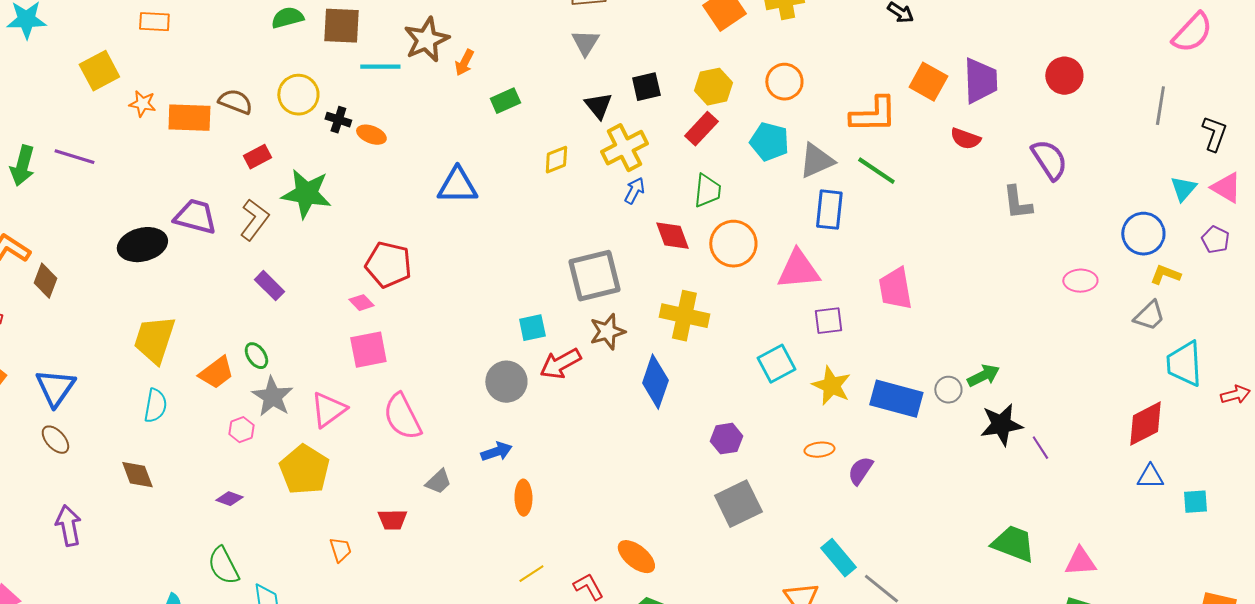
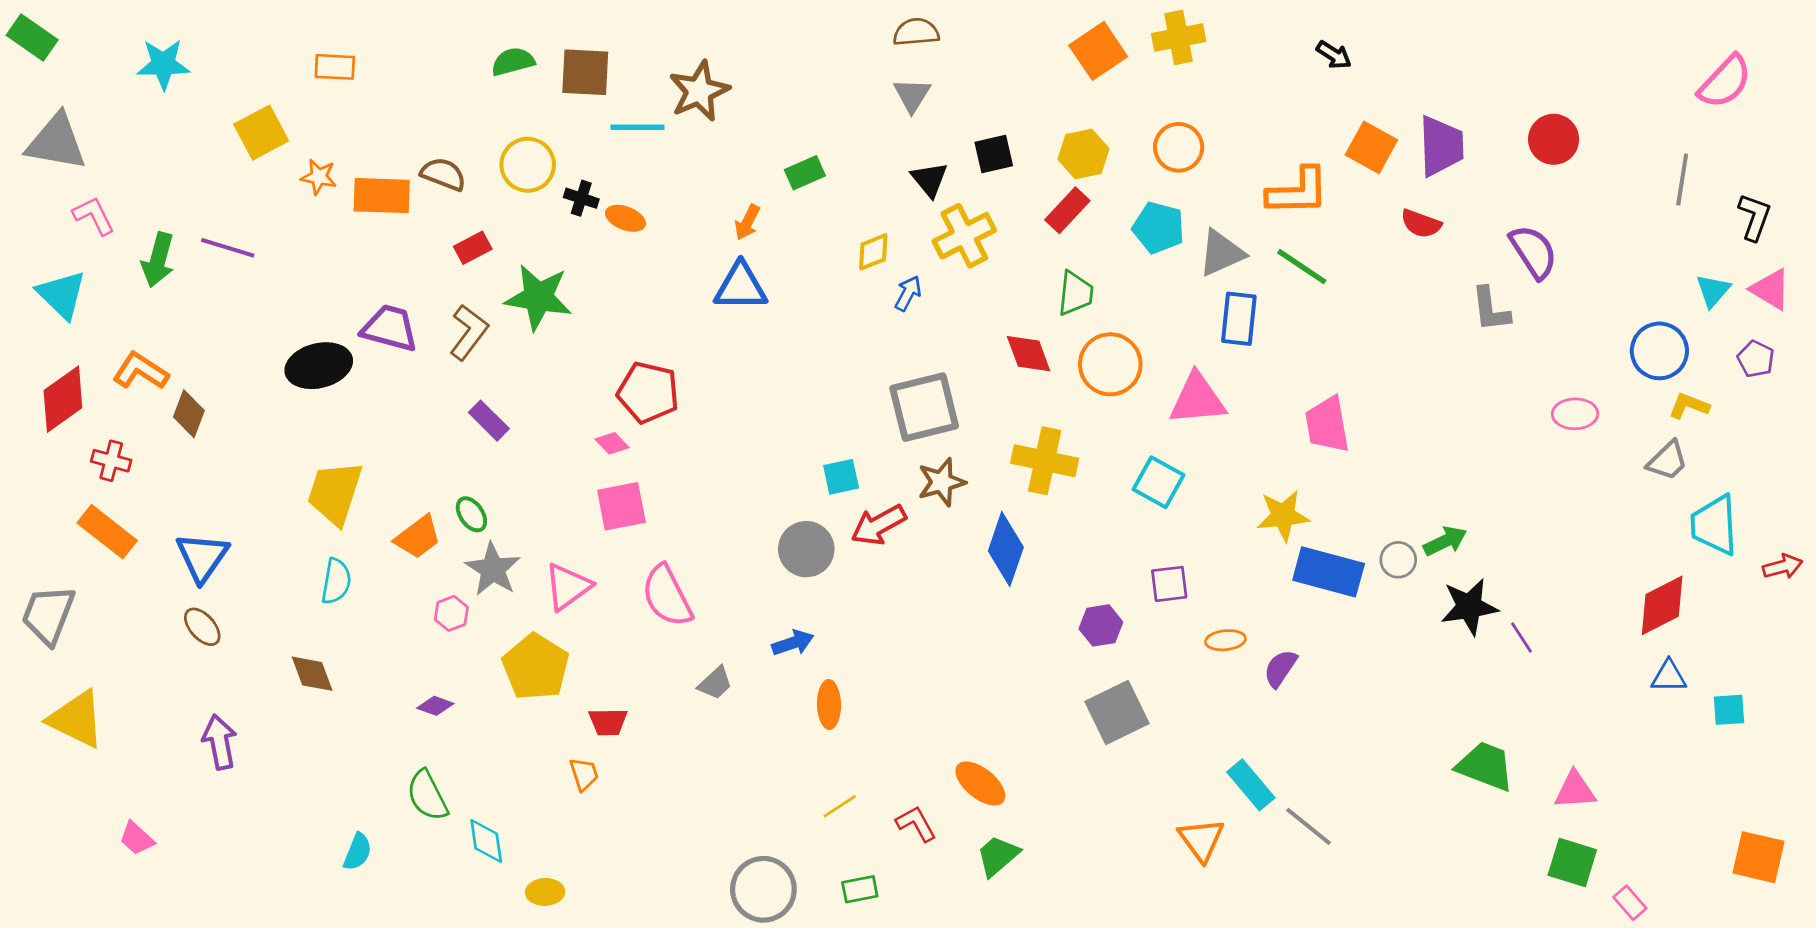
orange arrow: (464, 63) -> (747, 222), moved
blue arrow: (634, 191) -> (908, 293), moved
purple square: (828, 321) -> (1169, 584), moved
cyan square: (776, 364) -> (1158, 482), moved, turned -33
yellow star: (831, 386) -> (1283, 516), moved, turned -30
red trapezoid: (392, 520) -> (608, 722), moved

